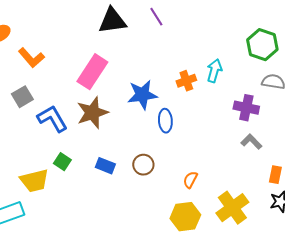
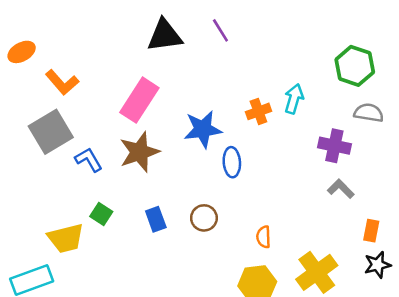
gray square: (22, 97) -> (51, 132), size x1.6
blue L-shape: (52, 119) -> (89, 160), size x0.7
blue rectangle: (105, 166) -> (156, 219), turned 48
orange semicircle: (190, 180) -> (264, 237), turned -30

